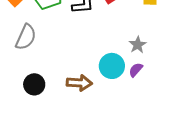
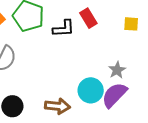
purple semicircle: (136, 70) -> (114, 95), size x1.8

